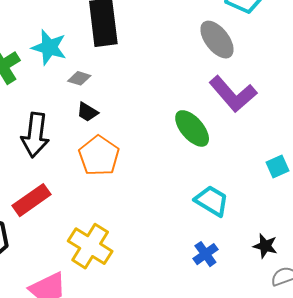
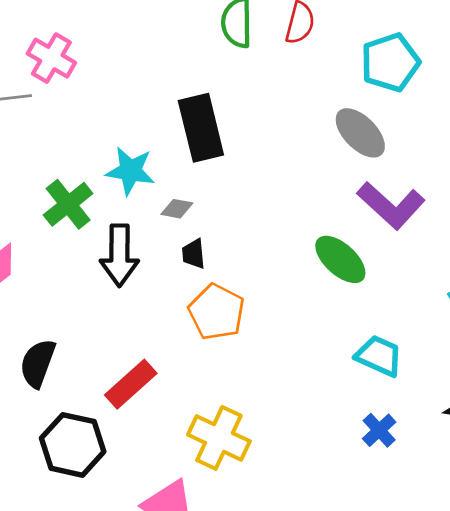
black trapezoid: (87, 112) -> (194, 254), turned 60
black arrow: (35, 135) -> (119, 255), moved

